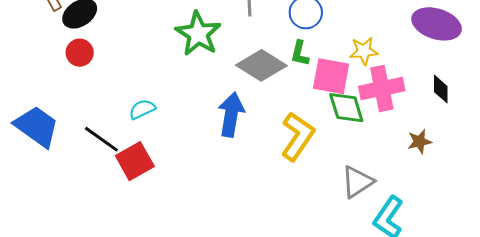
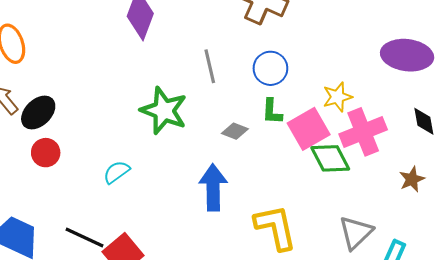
gray diamond: (261, 65) -> (235, 131), size x0.5
pink square: (331, 76) -> (309, 129), turned -30
cyan semicircle: (142, 109) -> (116, 172), moved
yellow L-shape: (298, 136) -> (276, 227), moved, turned -36

